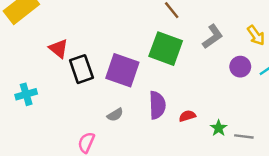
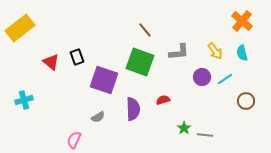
gray L-shape: (213, 37) -> (179, 52), turned 30
black rectangle: (81, 69) -> (77, 57), moved, size x0.7
red semicircle: (187, 116) -> (163, 100), moved

